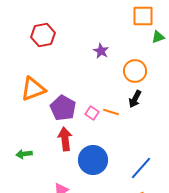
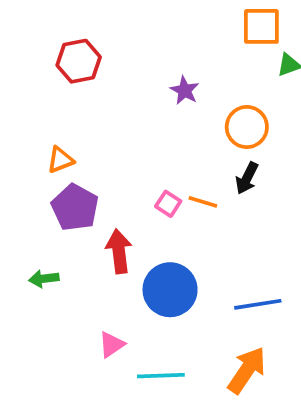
orange triangle: (33, 89) -> (60, 160), size x0.6
purple pentagon: (63, 108) -> (75, 207), moved
blue line: (141, 168) -> (258, 304), turned 40

